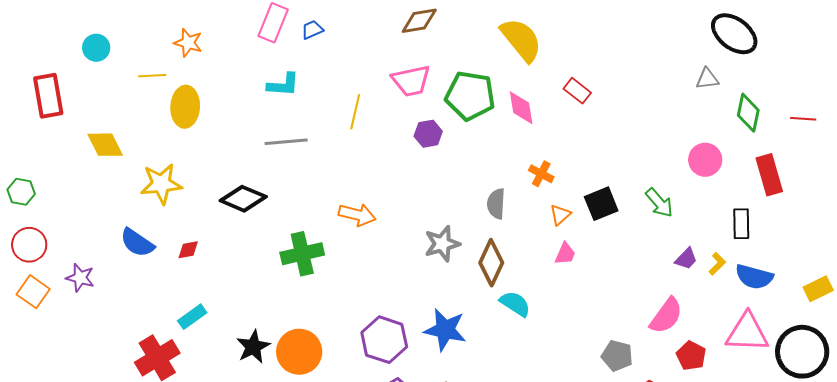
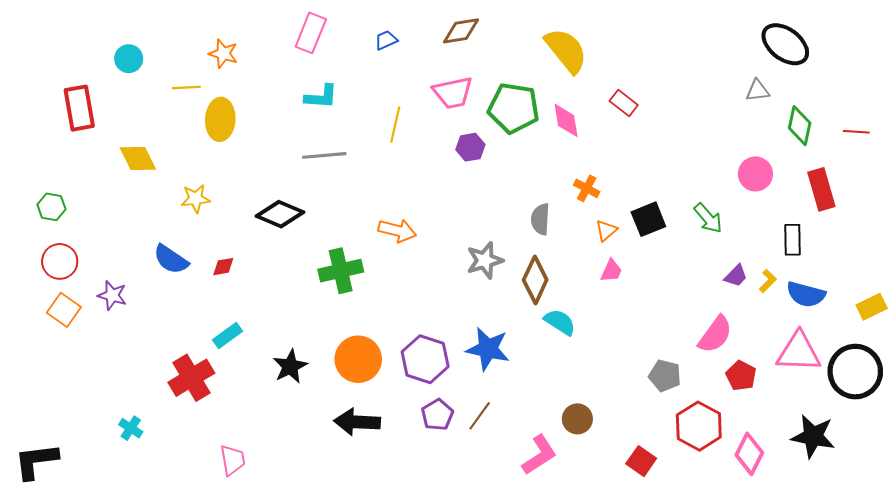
blue trapezoid: (312, 30) -> (386, 40), moved
yellow star: (161, 184) -> (196, 199), size x0.7
orange circle: (299, 352) -> (358, 359), moved

